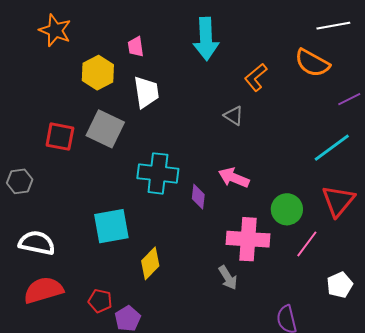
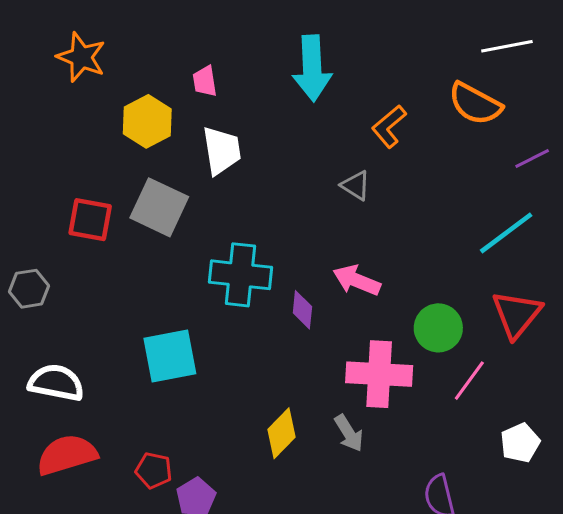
yellow diamond: (150, 263) -> (282, 433), moved

